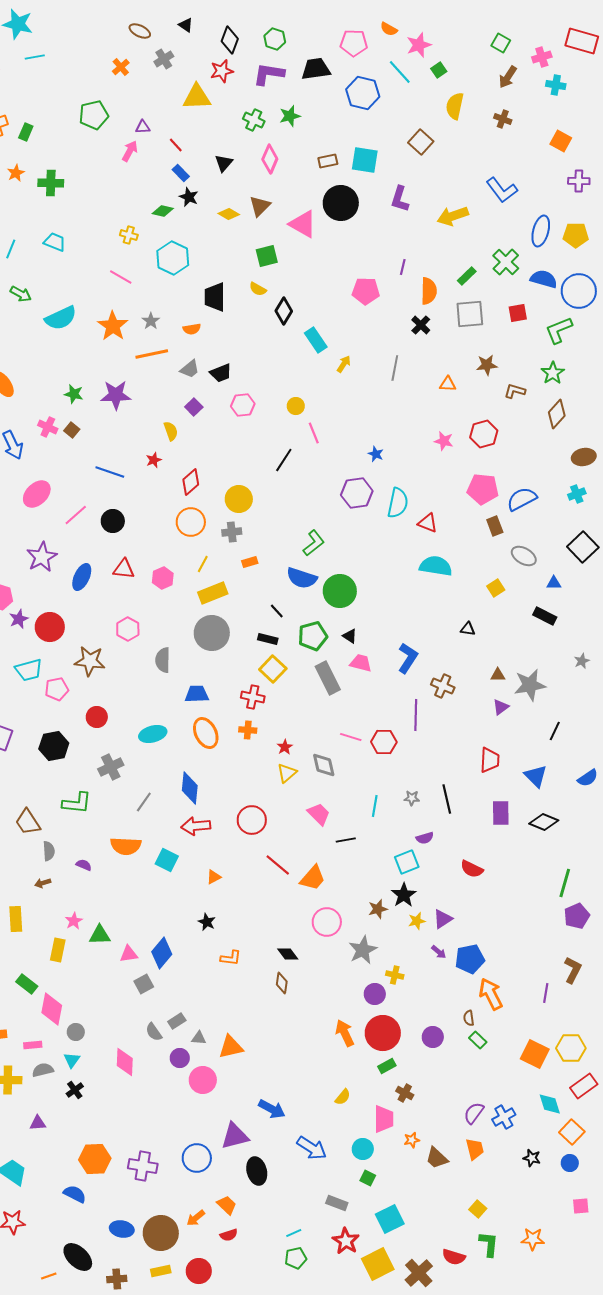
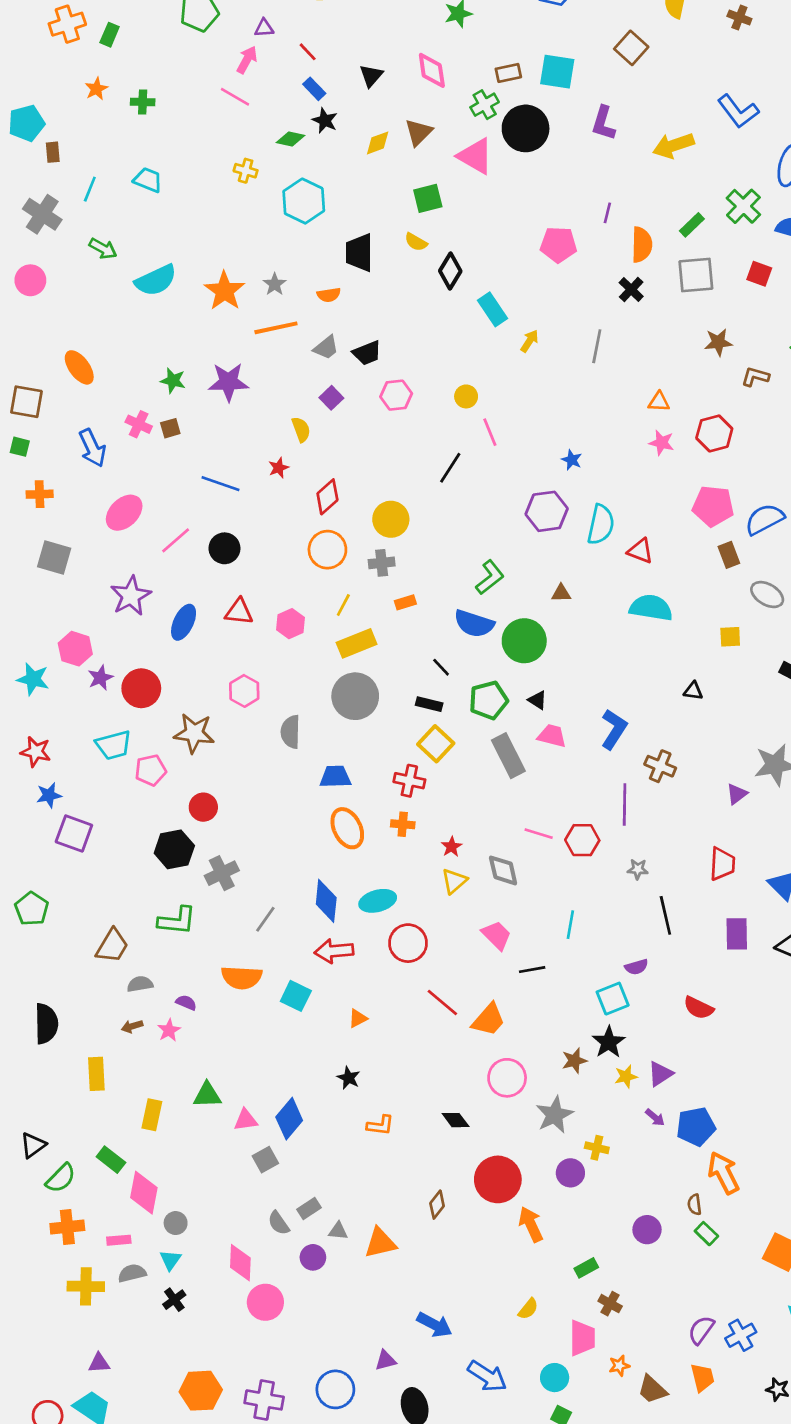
green cross: (254, 120) -> (485, 105), moved, turned 35
pink diamond: (270, 159) -> (432, 70), turned -32
green cross: (51, 183) -> (143, 102), size x0.7
yellow diamond: (229, 214) -> (378, 143), turned -50
pink line: (121, 277) -> (235, 97), moved
red square: (518, 313) -> (759, 274), turned 30
orange triangle: (448, 384) -> (659, 402), moved
brown square: (72, 430) -> (170, 428), turned 35
yellow square: (496, 588) -> (730, 637), turned 30
brown triangle: (498, 675) -> (561, 593), moved
cyan ellipse: (153, 734) -> (378, 901), moved
black hexagon: (54, 746) -> (174, 849), moved
gray star: (412, 798) -> (638, 869), moved
brown trapezoid: (28, 822) -> (112, 946), turned -116
gray semicircle: (49, 851) -> (140, 984), turned -96
pink star: (74, 921) -> (169, 1030), moved
brown diamond: (282, 983) -> (437, 1205), moved, turned 30
red circle: (383, 1033) -> (498, 1179), moved
pink circle: (203, 1080) -> (265, 1302), moved
purple triangle: (38, 1123) -> (99, 1363), moved
purple triangle: (235, 1136) -> (386, 1360), size x0.6

